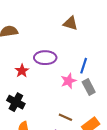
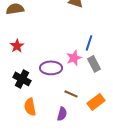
purple ellipse: (45, 58) -> (51, 68), moved
red star: (22, 71) -> (17, 46), moved

